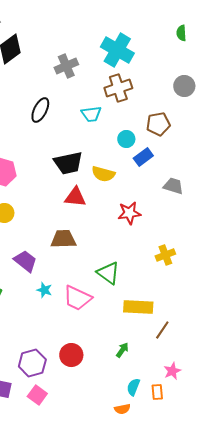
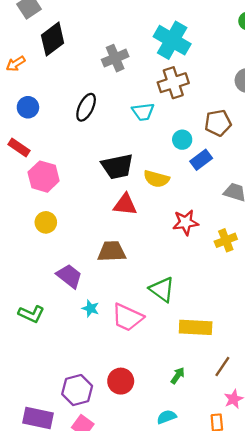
yellow cross: (165, 255) -> (226, 240), moved
brown line: (162, 330) -> (222, 367), moved
cyan semicircle: (133, 387) -> (167, 417), moved, turned 48

